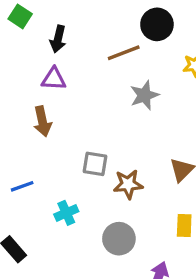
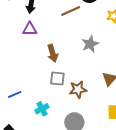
gray star: (144, 95) -> (90, 44), moved
brown arrow: (42, 121) -> (53, 53), moved

